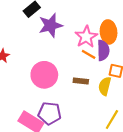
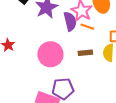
purple semicircle: (103, 50) -> (70, 21), moved

